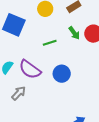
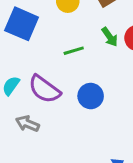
gray arrow: (19, 93) -> (28, 124), turned -112

